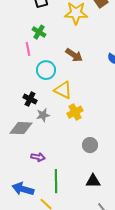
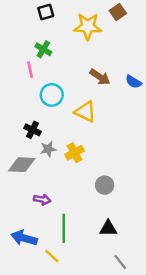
brown arrow: (74, 55) -> (100, 77), moved
yellow triangle: (63, 90) -> (85, 112), moved
yellow cross: (75, 112) -> (75, 153), moved

